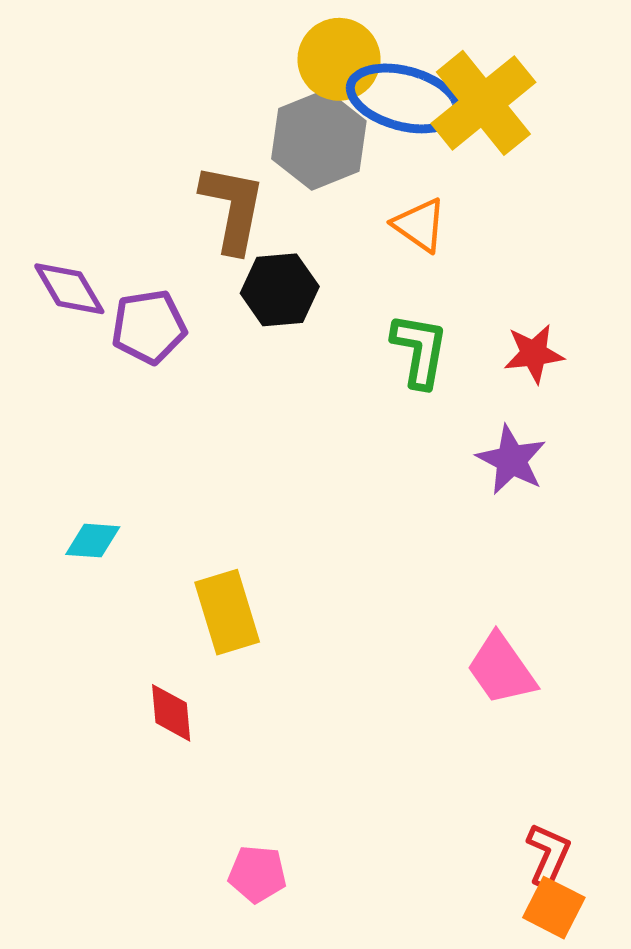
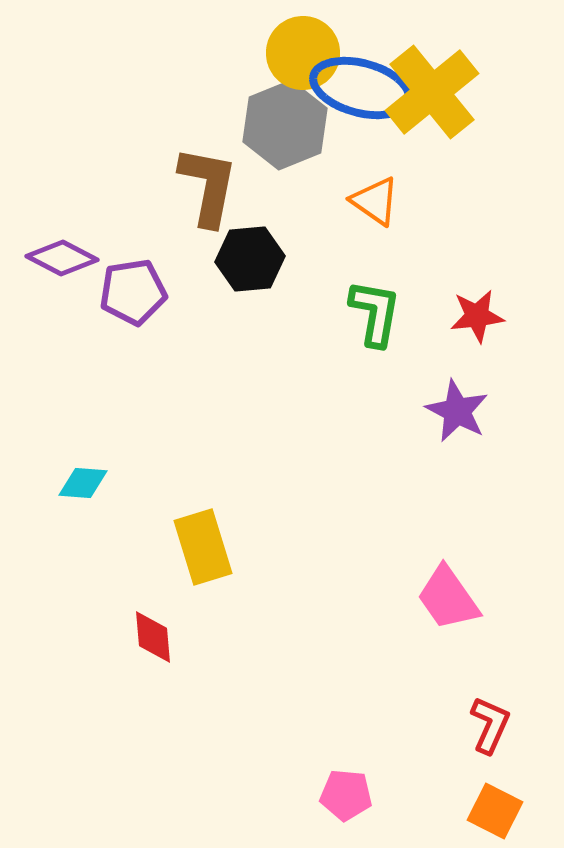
purple diamond: (69, 289) -> (62, 258), turned -32
red L-shape: (548, 855) -> (490, 725), moved
pink pentagon: (257, 874) -> (346, 795), moved

